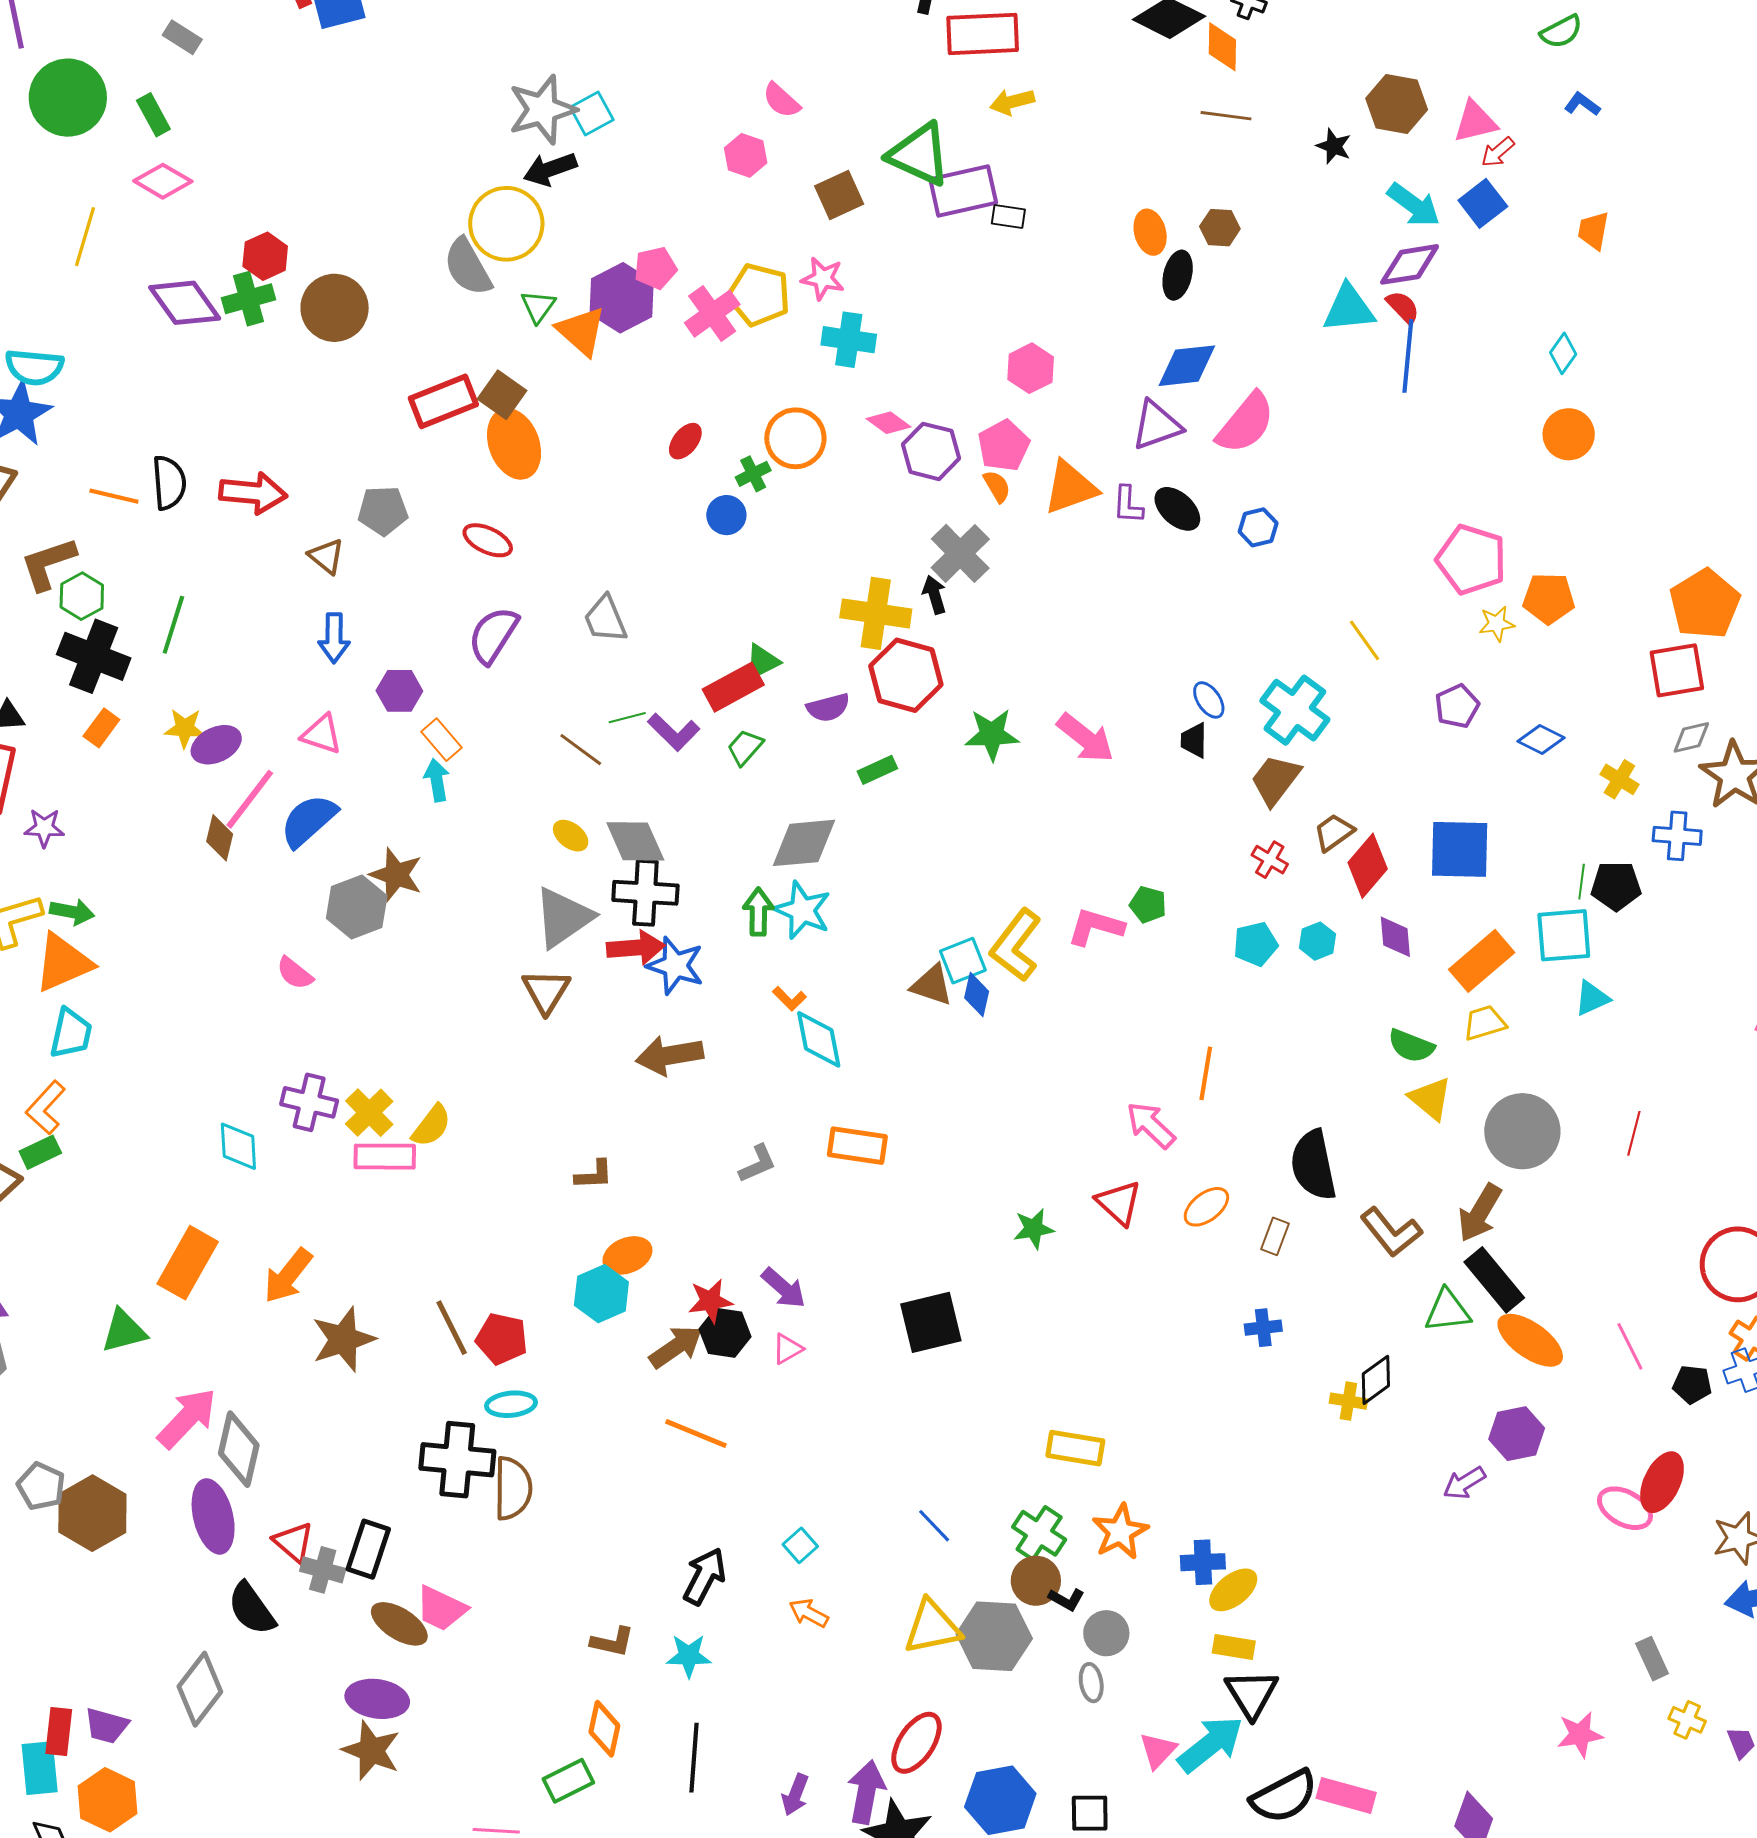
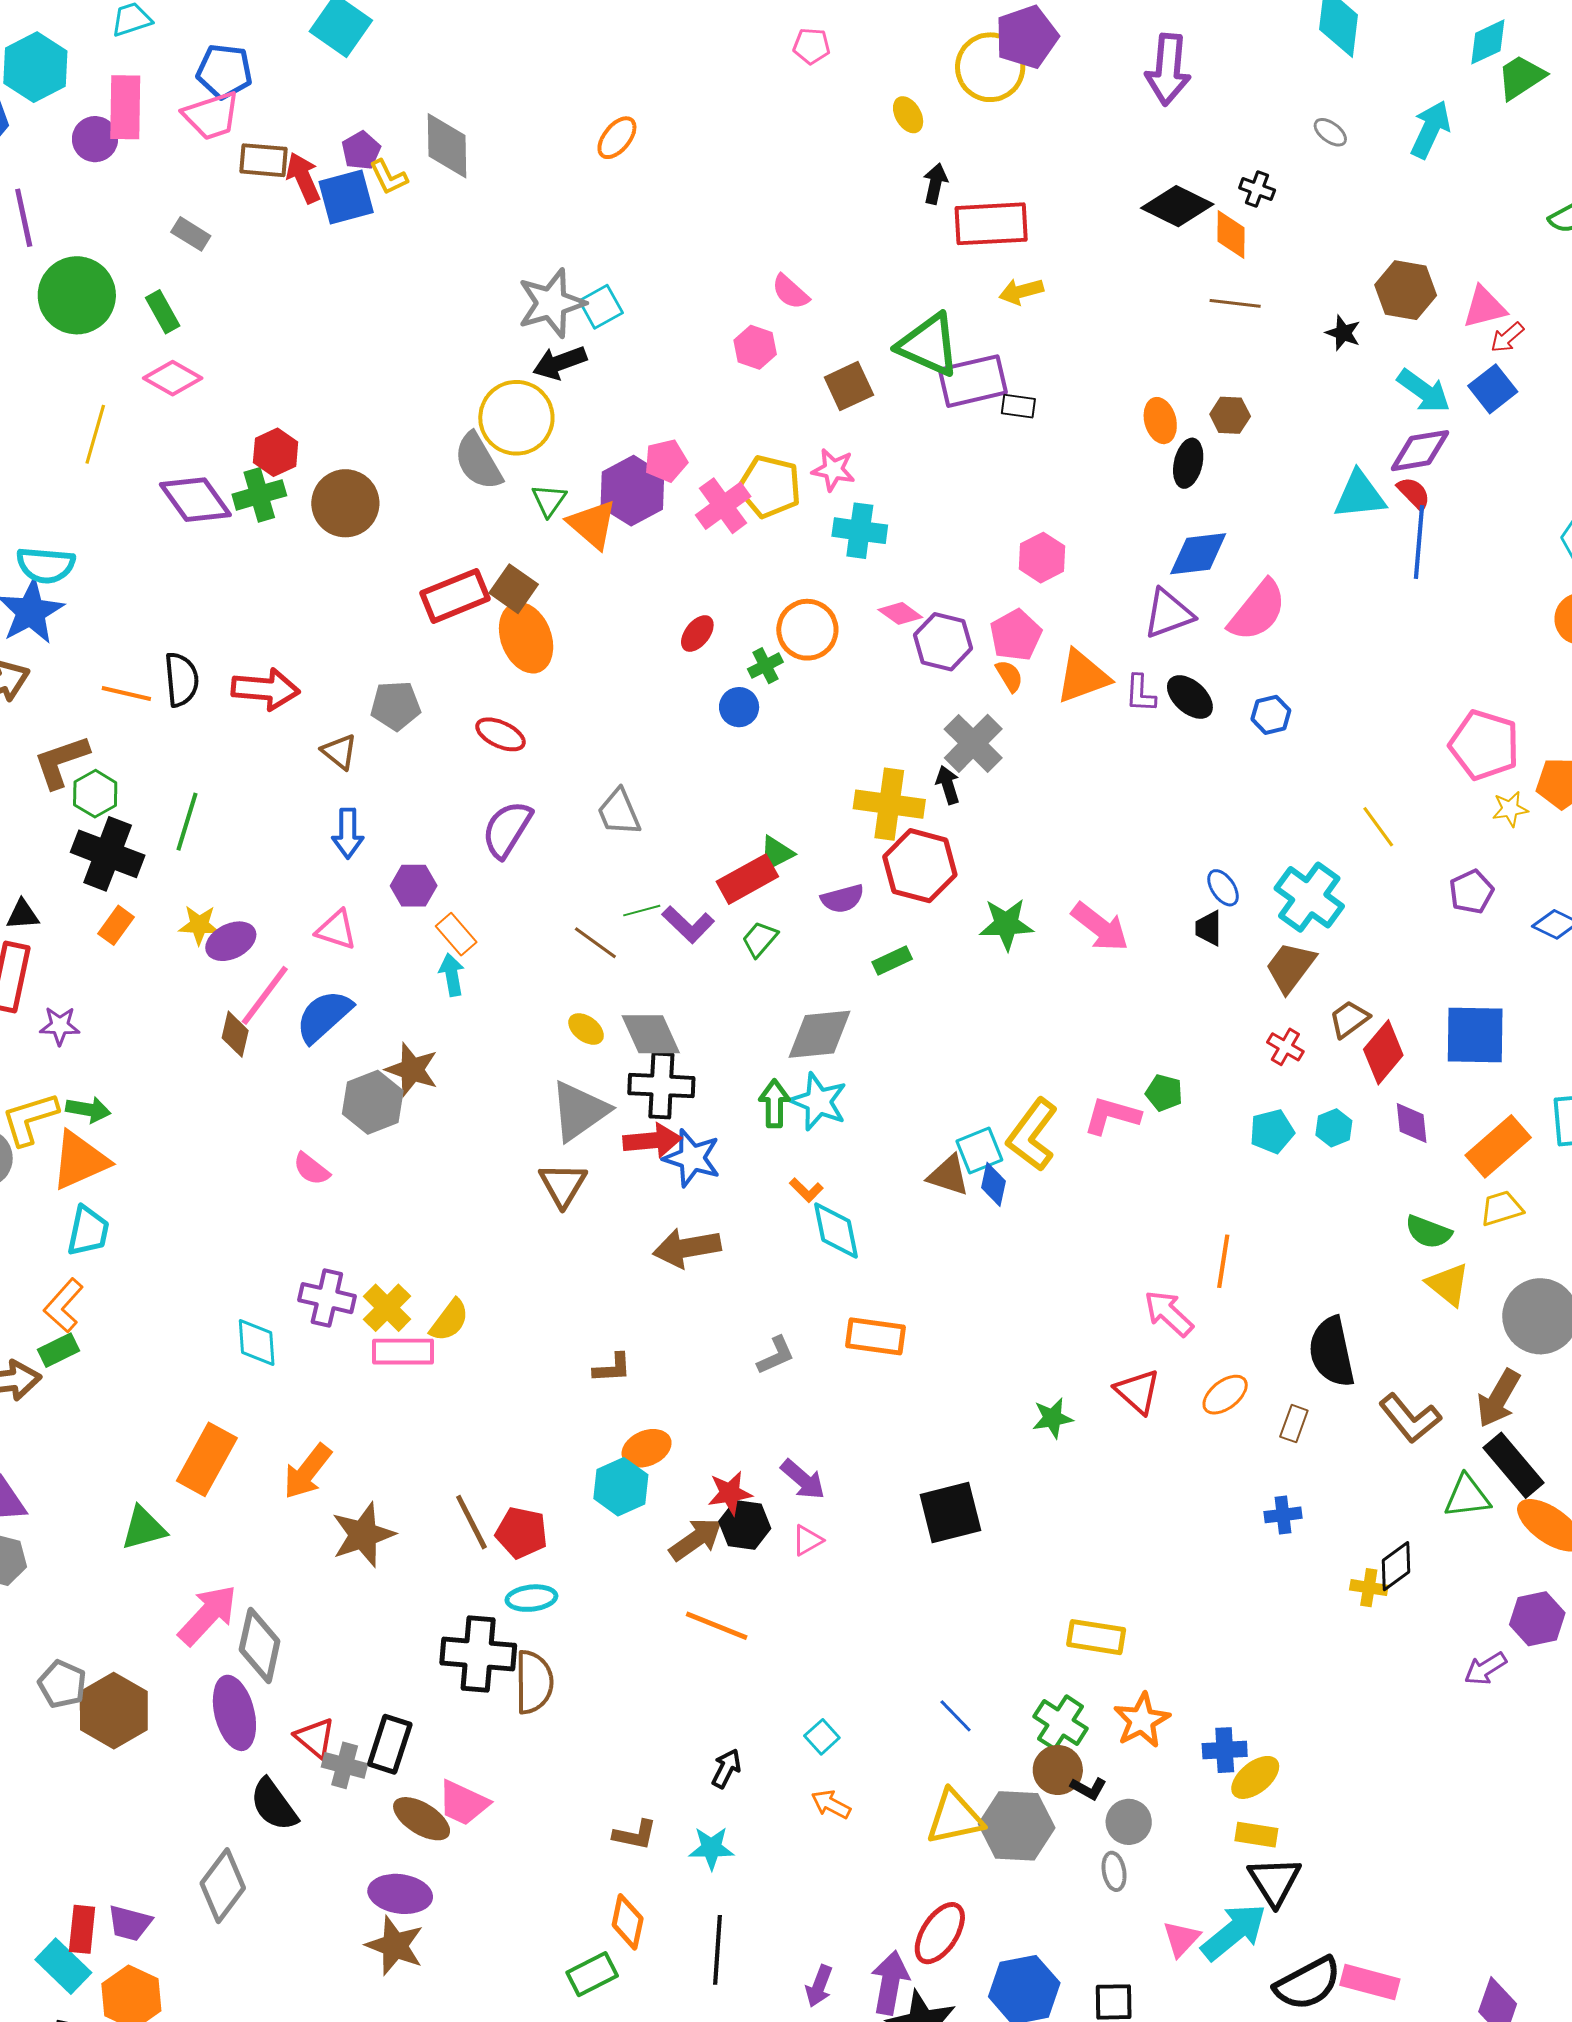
black arrow: (704, 1576) -> (726, 1768), size x0.7
cyan rectangle: (40, 1768) -> (63, 1966), turned -40

